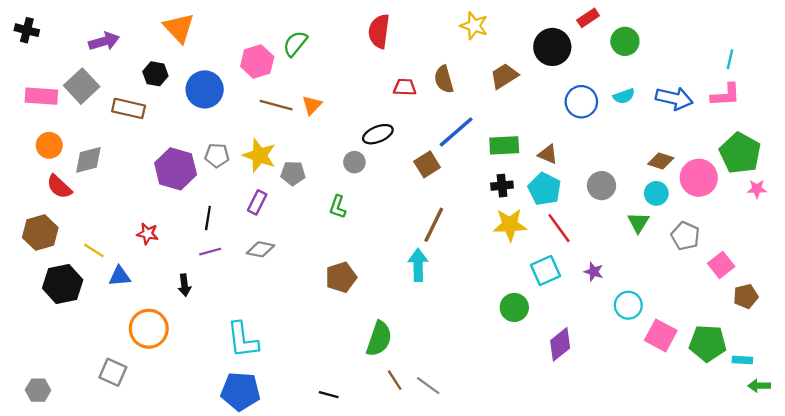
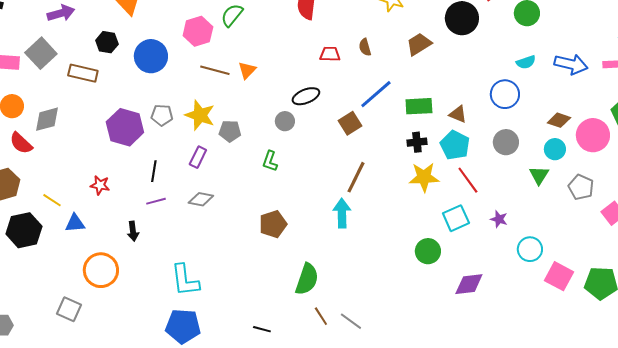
brown semicircle: (444, 79) -> (365, 47), size x0.7
blue circle: (581, 102) -> (505, 94), moved
purple diamond: (560, 344) -> (469, 284), turned 32

